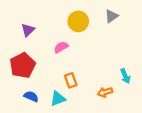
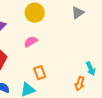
yellow circle: (78, 21) -> (35, 13), moved
orange arrow: (105, 92) -> (80, 84), moved, turned -56

